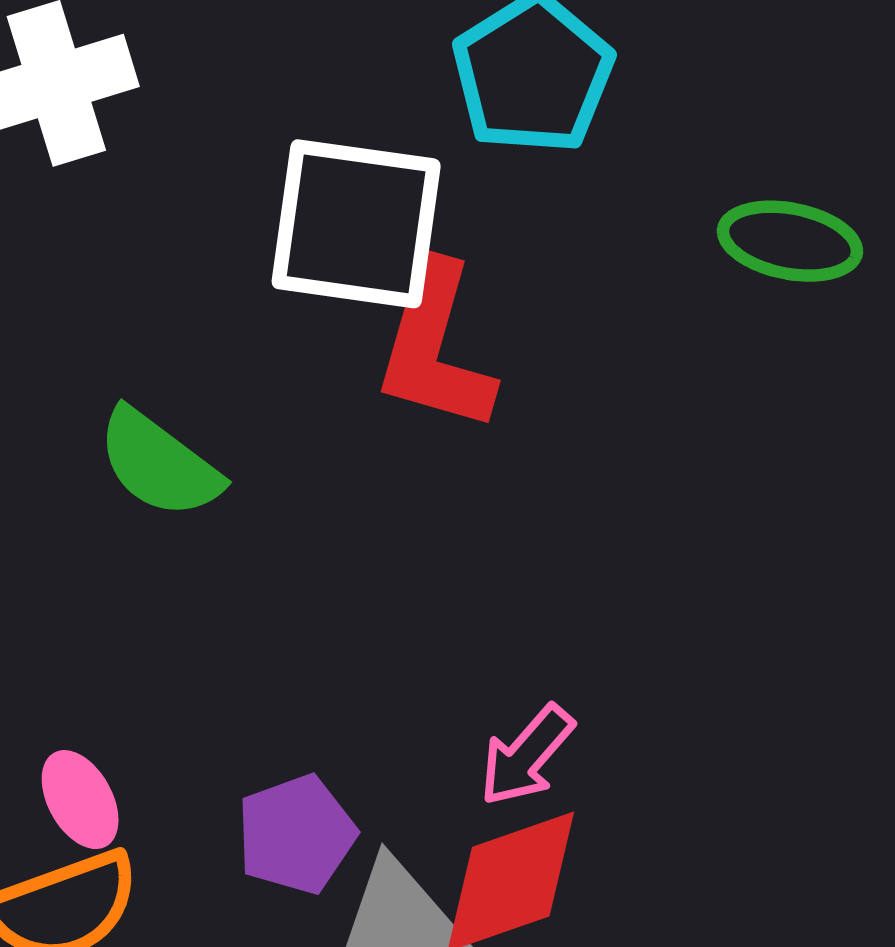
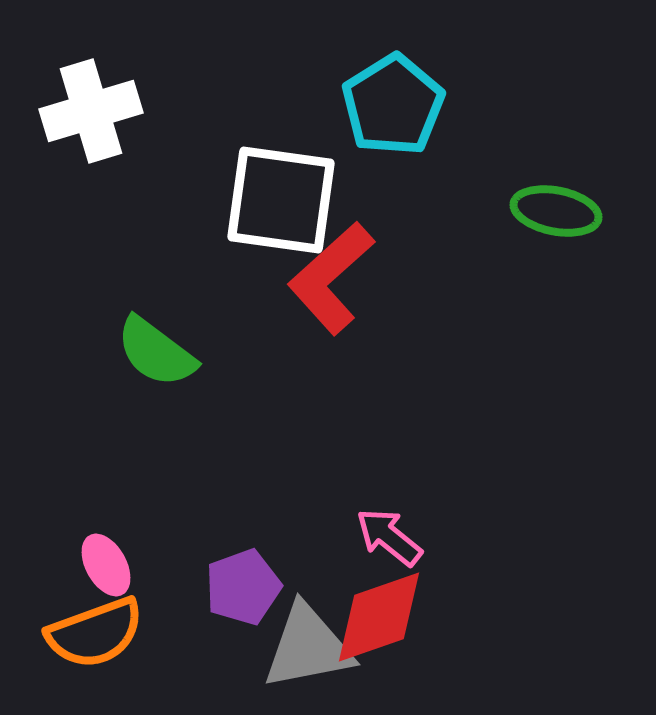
red L-shape: (435, 347) -> (331, 278), turned 32
pink arrow: (527, 755) -> (389, 537), turned 88

